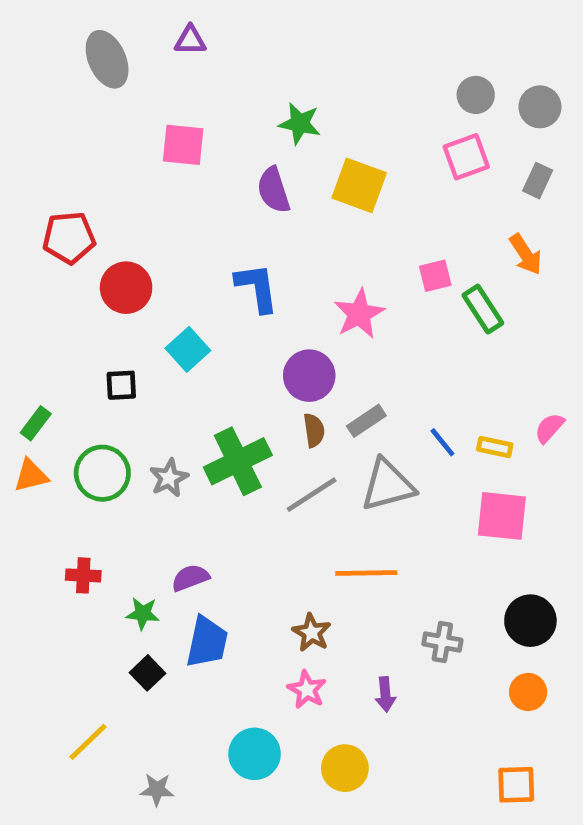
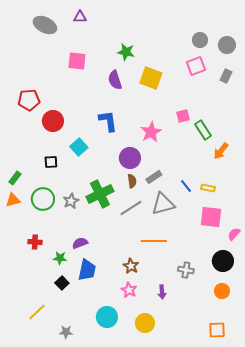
gray ellipse: (107, 59) -> (45, 25), turned -40
orange arrow: (526, 254) -> (221, 151), moved, turned 72
pink semicircle: (549, 428) -> (234, 234), moved

